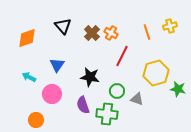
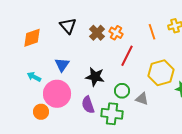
pink circle: (52, 94) -> (57, 94), size x1.4
orange circle: (36, 120) -> (41, 112), moved

